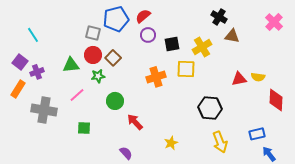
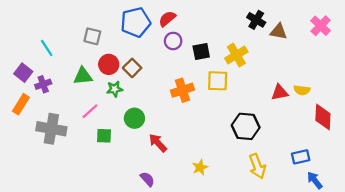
gray square: (93, 33) -> (92, 36), moved
cyan line: (33, 35) -> (47, 48), moved
brown triangle: (232, 36) -> (278, 32), moved
green square: (84, 128) -> (104, 136), moved

